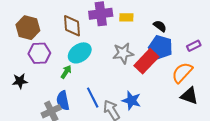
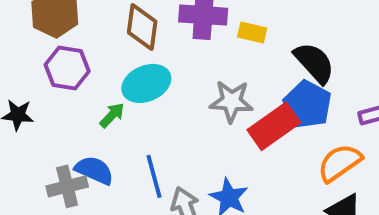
black semicircle: (160, 26) -> (314, 63), size x1.6
blue semicircle: (63, 101) -> (94, 170), turned 114

